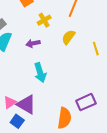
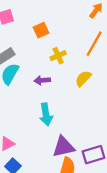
purple triangle: (26, 104) -> (63, 147), moved, turned -50

